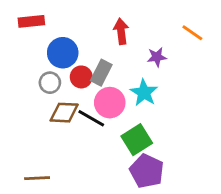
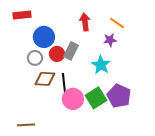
orange line: (192, 33) -> (117, 23), moved
pink circle: (110, 103) -> (73, 99), moved
black line: (91, 118) -> (64, 83), turned 54
purple pentagon: (147, 171) -> (119, 96), moved

